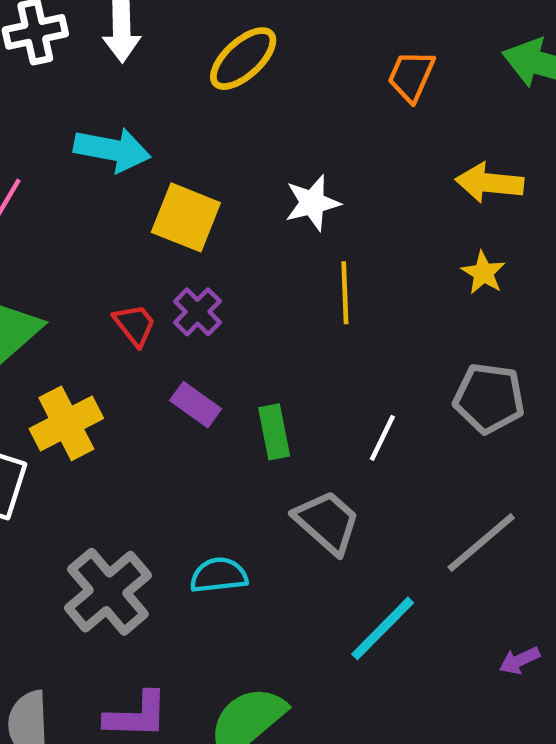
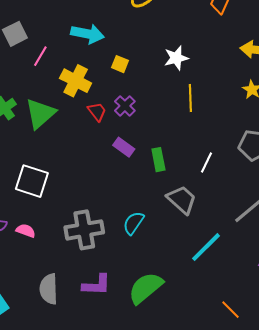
yellow square: (186, 217) -> (120, 64), size x0.6
yellow cross: (66, 423) -> (76, 81), moved, turned -36
cyan semicircle: (219, 575) -> (133, 223), turned -50
gray cross: (108, 592) -> (84, 230), turned 30

